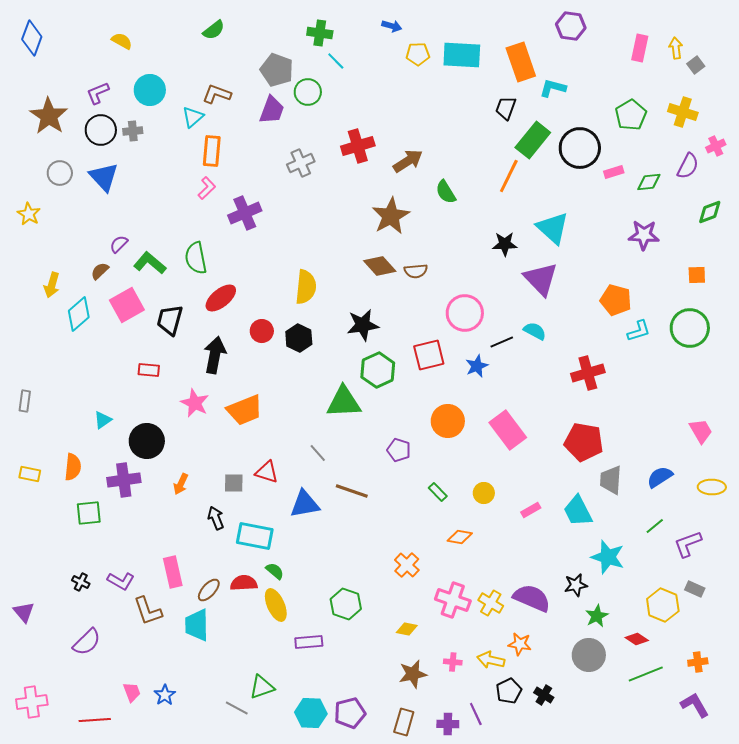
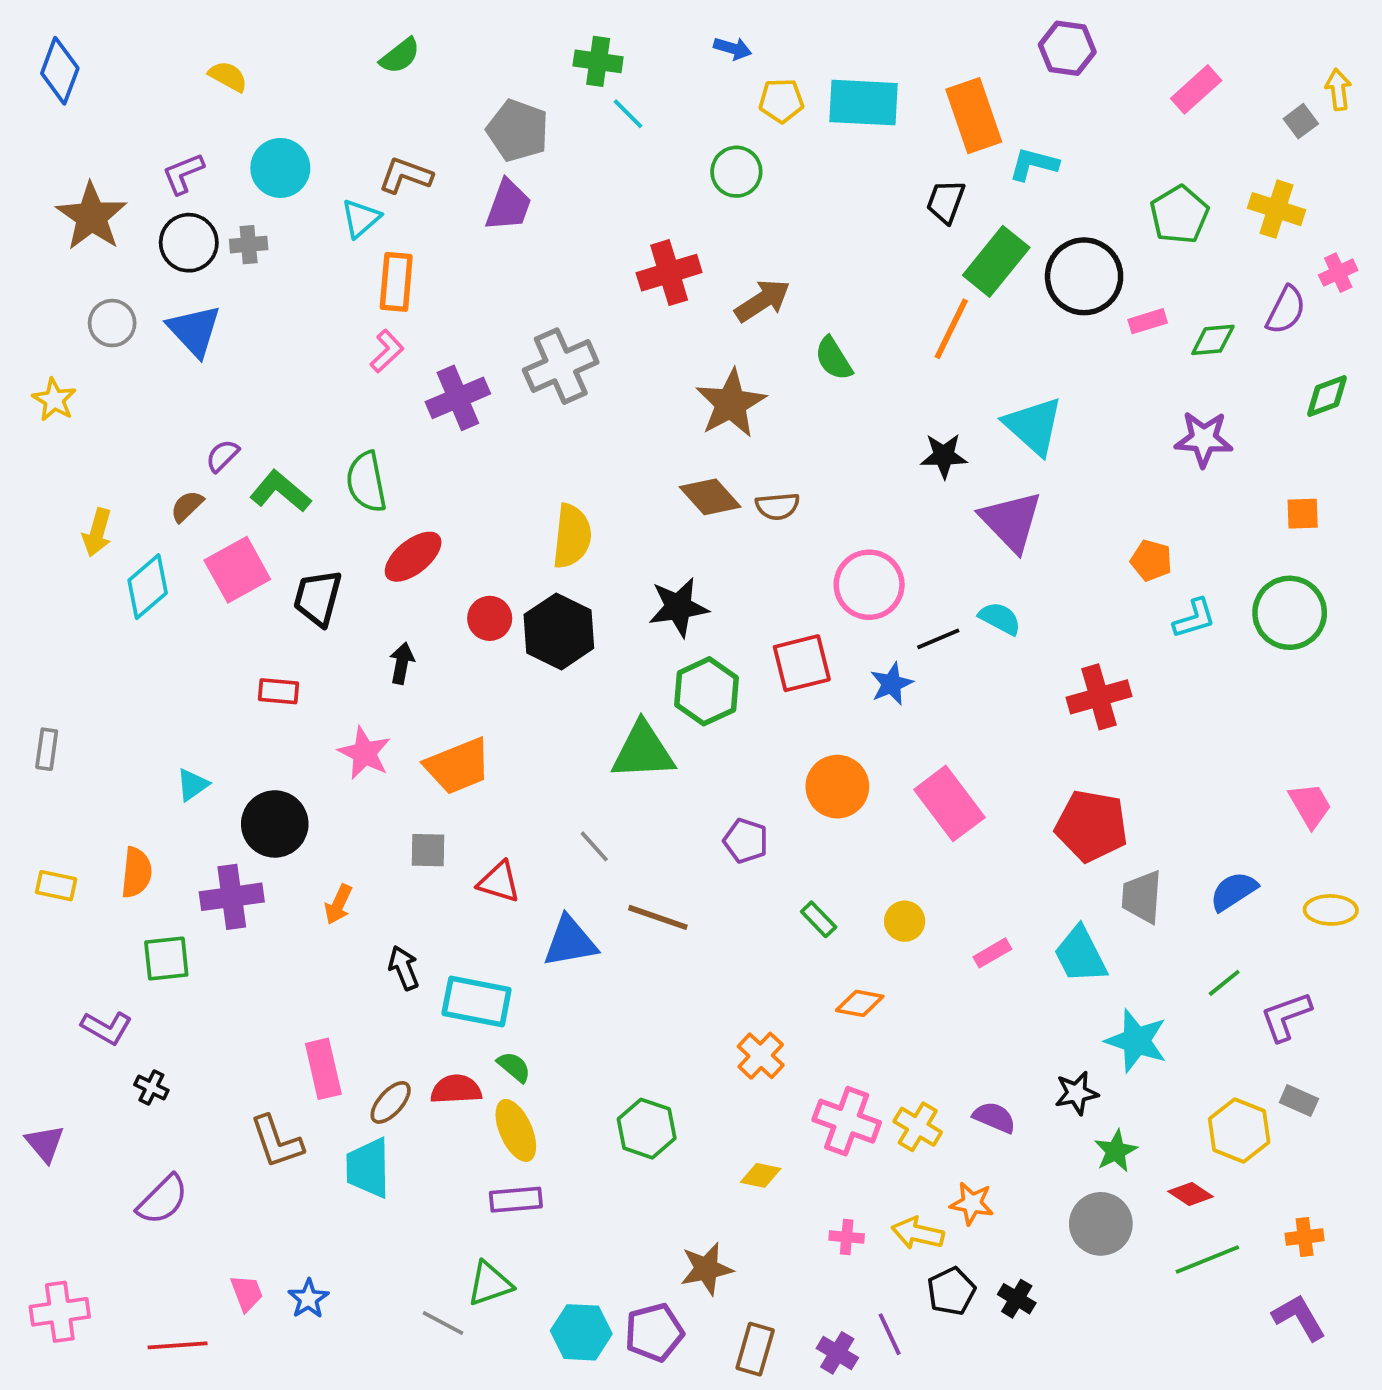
pink rectangle: (640, 48) -> (1196, 89), turned 36
yellow arrow: (676, 48) -> (1338, 89), moved
green circle: (308, 92) -> (736, 172), moved
gray cross: (301, 163) -> (561, 366), moved, size x1.4
orange pentagon: (616, 300) -> (1151, 560), size x0.7
black hexagon: (299, 338) -> (559, 631), size x1.4
black arrow: (215, 355) -> (402, 663), size x0.6
gray square: (234, 483) -> (428, 850), moved
purple L-shape: (121, 581) -> (107, 1028), moved
purple semicircle: (532, 598) -> (994, 1117), size x0.6
purple rectangle: (309, 642) -> (516, 1200), moved
brown star: (413, 674) -> (706, 1269), moved
purple cross: (448, 724) -> (837, 1353), turned 30

